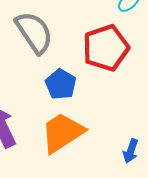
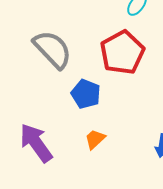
orange trapezoid: (62, 133) -> (95, 139), size x0.5

